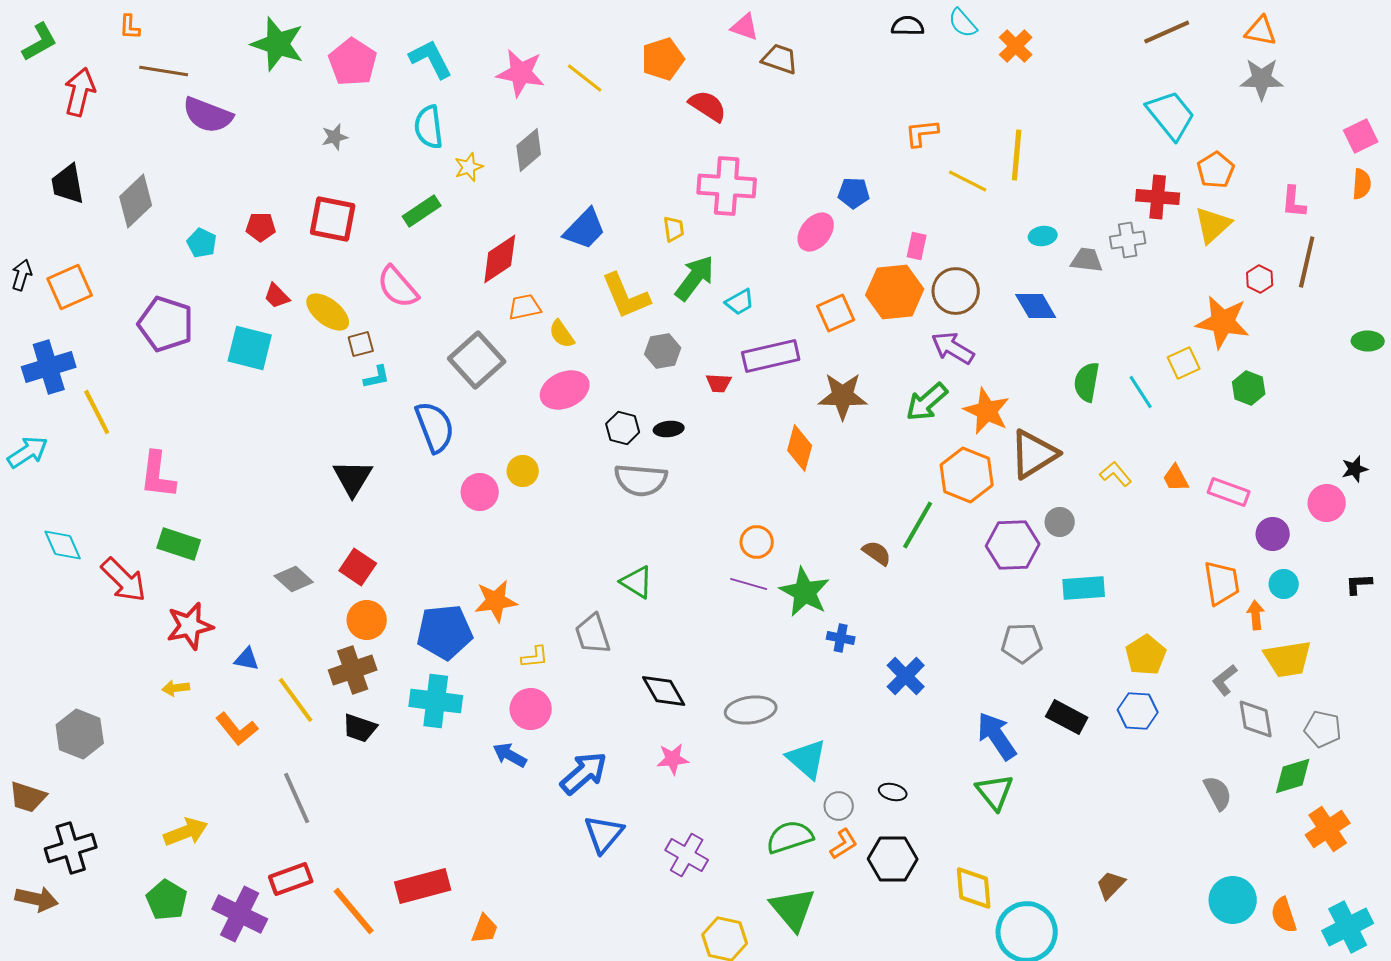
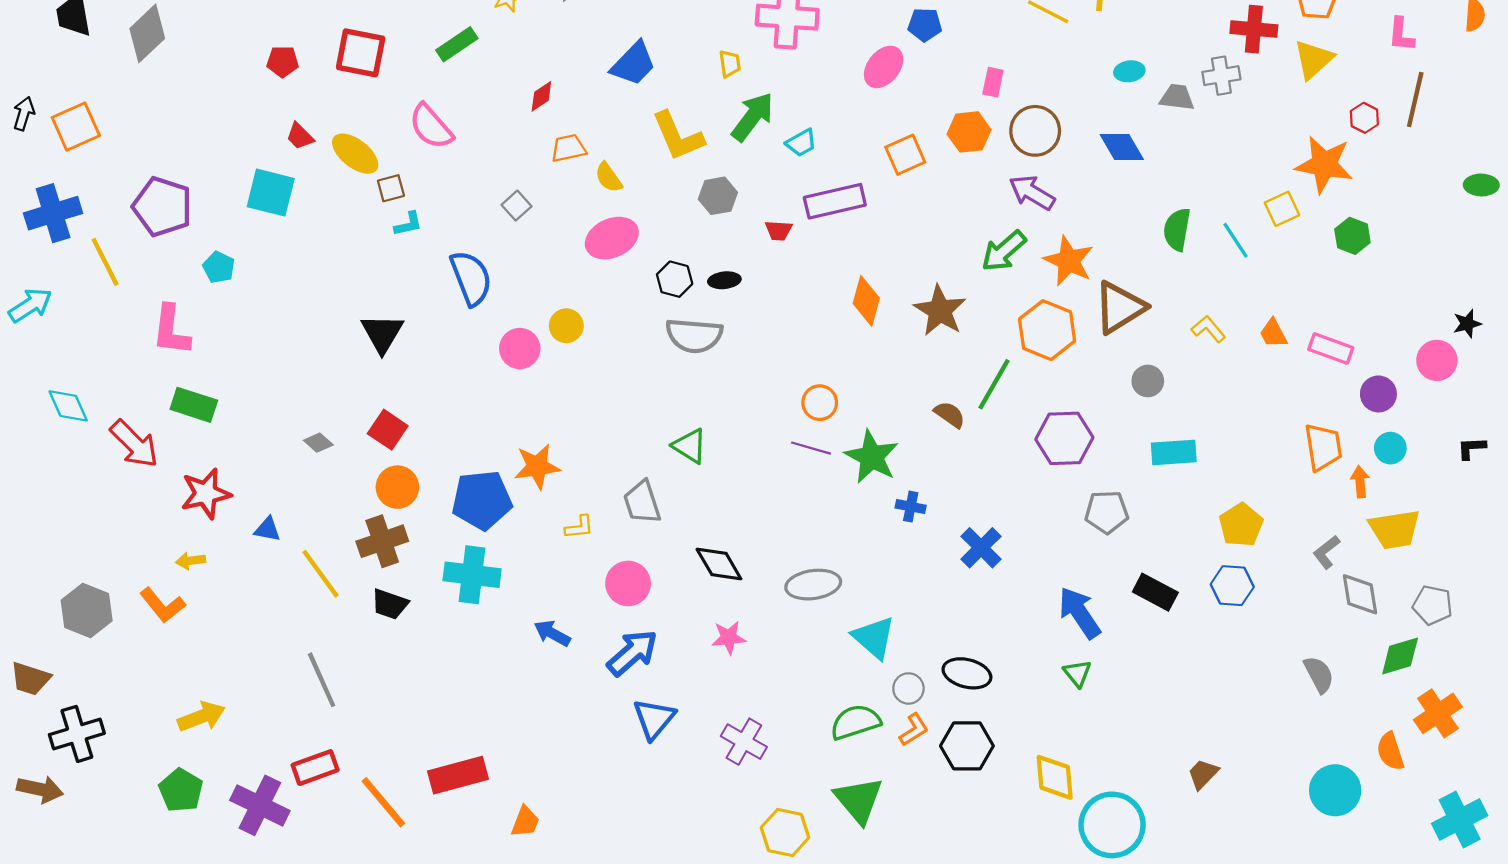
cyan pentagon: (202, 243) -> (219, 267), moved
red diamond: (500, 259) -> (541, 96), size x0.6
orange hexagon: (895, 292) -> (969, 132), size x0.7
purple pentagon: (166, 324) -> (162, 207), moved
gray square: (477, 360) -> (516, 206), size x0.5
brown star: (843, 396) -> (940, 311), moved, turned 30
purple hexagon: (1013, 545) -> (1064, 438), moved
gray diamond: (294, 579) -> (318, 443), size x0.7
pink circle: (531, 709) -> (628, 583), moved
orange L-shape: (237, 729) -> (162, 605), moved
black ellipse: (893, 792) -> (967, 673), size x1.6
green triangle: (995, 792) -> (1077, 673), size x0.7
orange semicircle: (1284, 915) -> (1390, 751), moved

